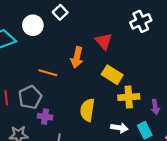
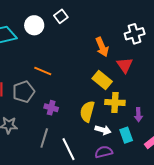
red triangle: (104, 41) -> (125, 65), moved
orange arrow: (77, 57) -> (102, 47), moved, turned -42
yellow semicircle: (87, 110) -> (87, 111), moved
purple cross: (45, 117) -> (51, 108), moved

